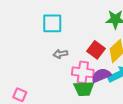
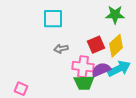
red square: (96, 50) -> (96, 45), turned 30

